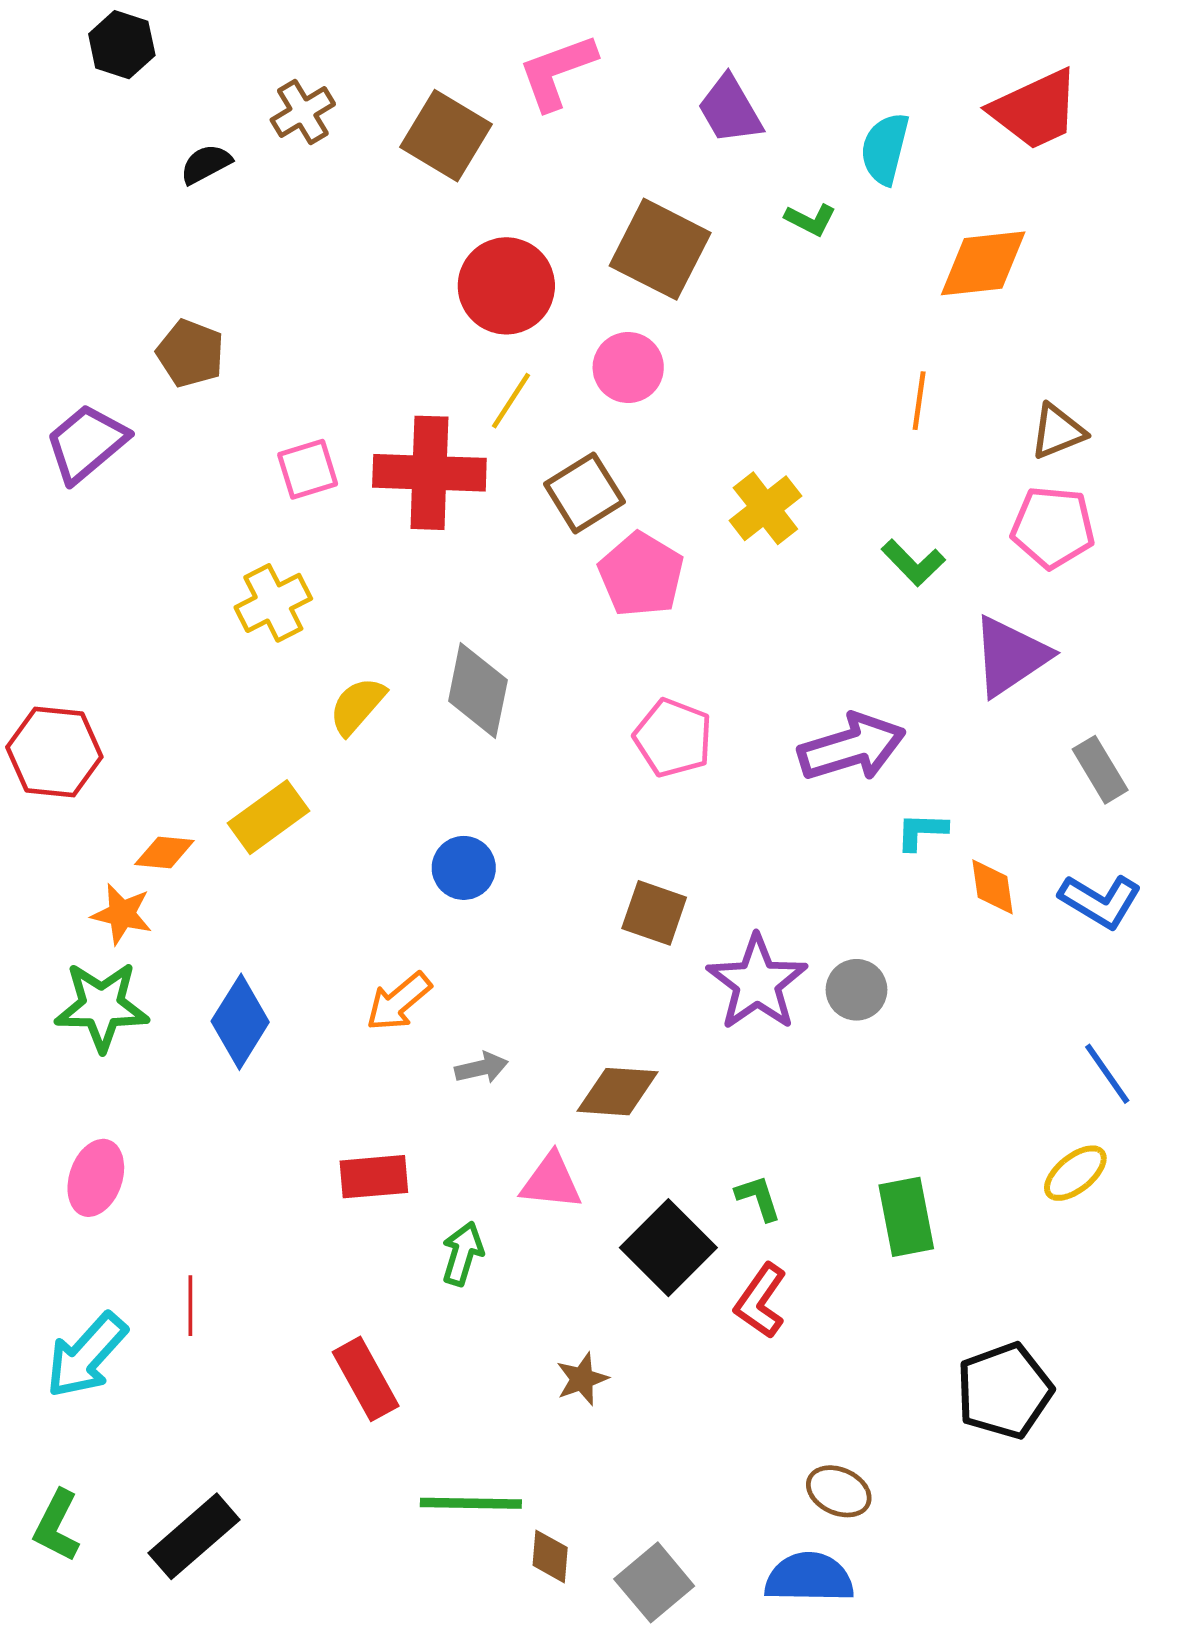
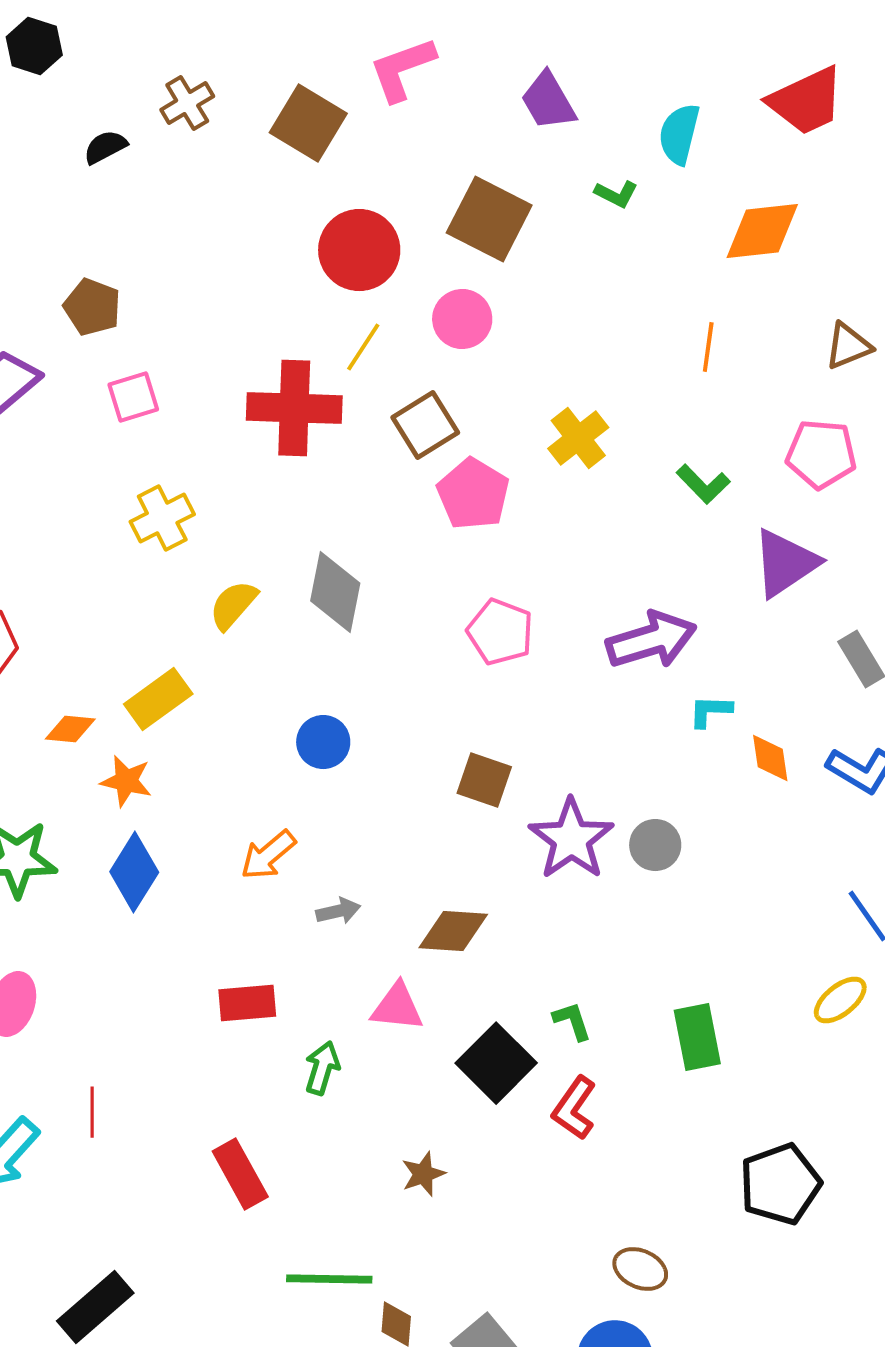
brown triangle: (1058, 431) -> (848, 346), moved
pink square: (308, 469) -> (133, 397), moved
orange star: (122, 914) -> (126, 781), moved

